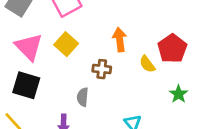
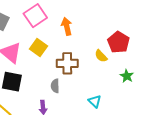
orange arrow: (120, 40) -> (67, 26), moved
brown cross: (102, 69) -> (67, 63), size x1.5

